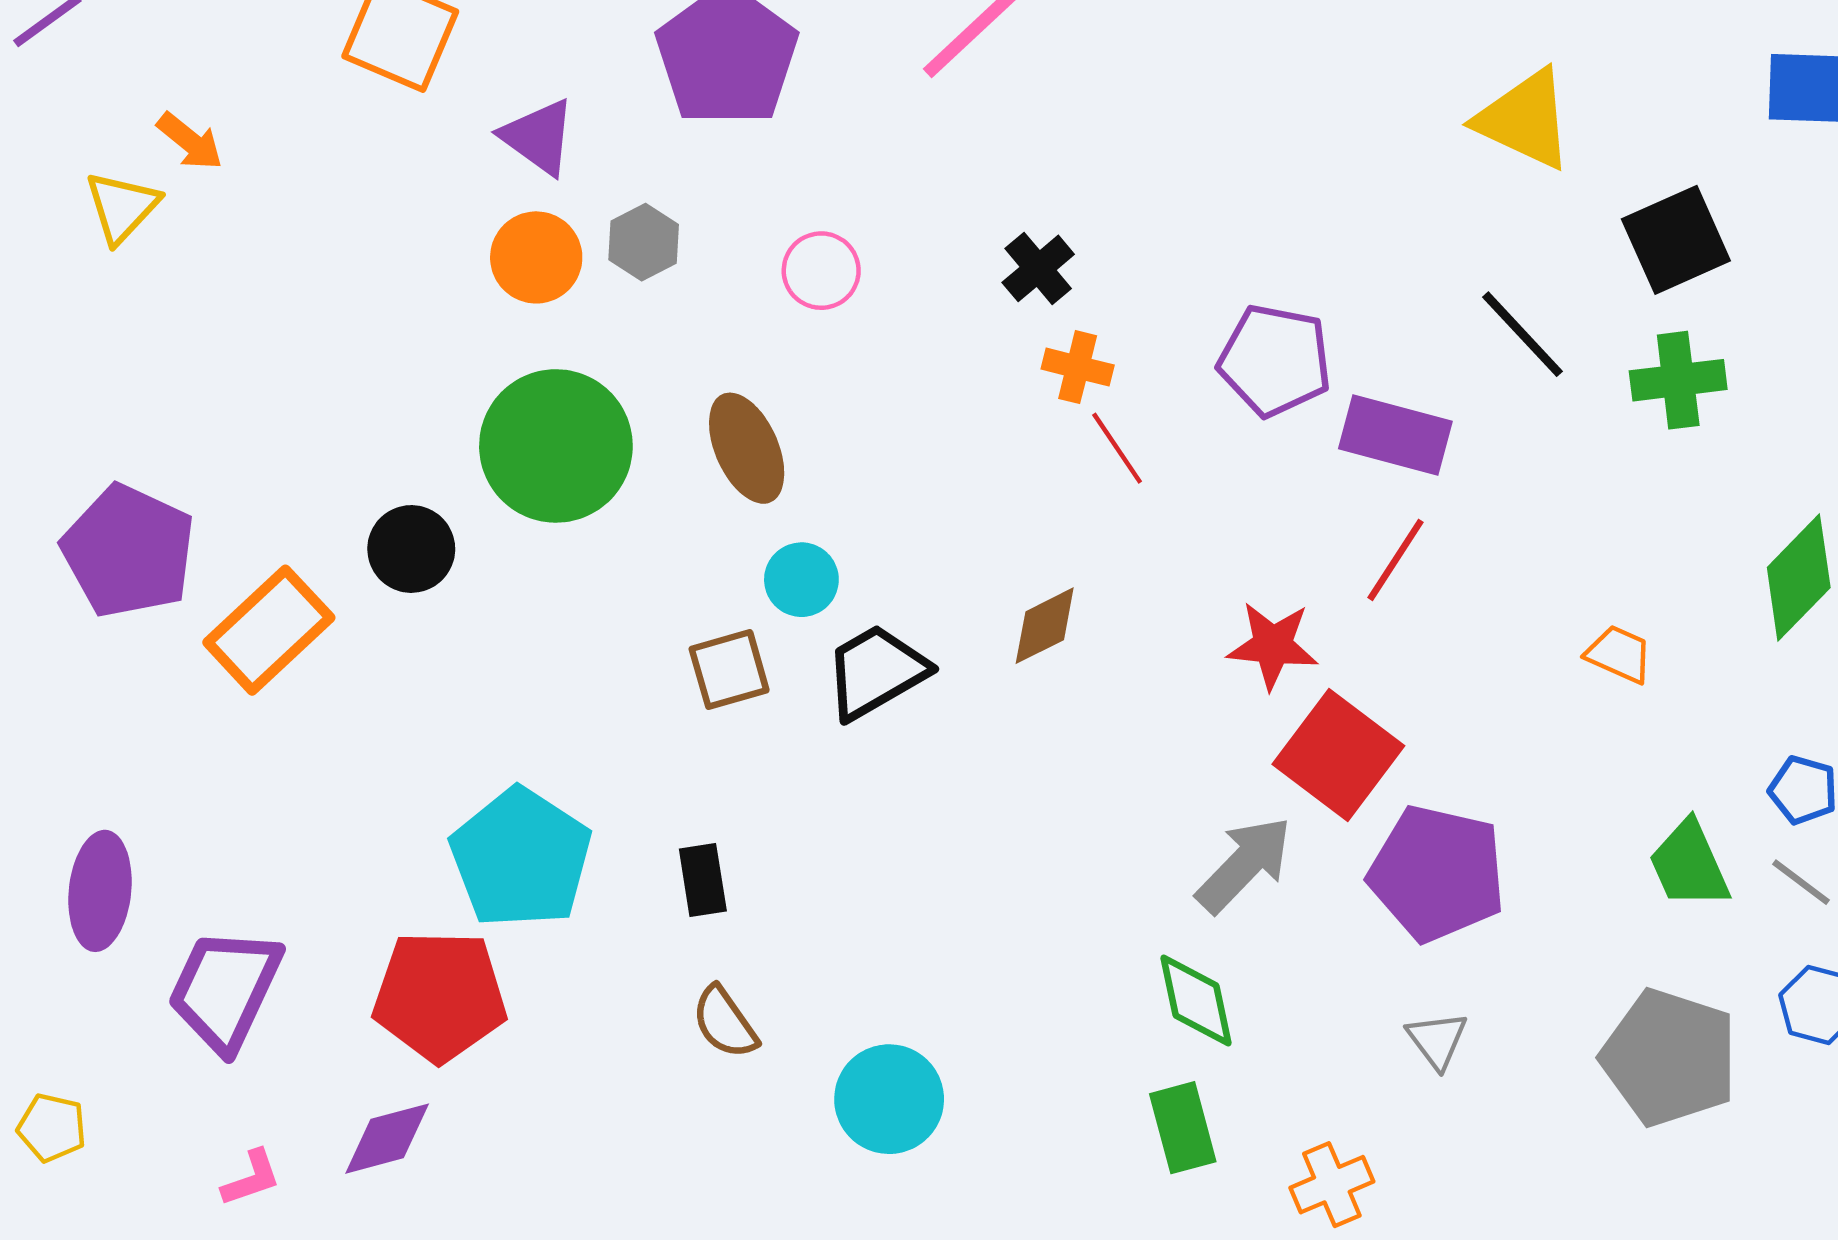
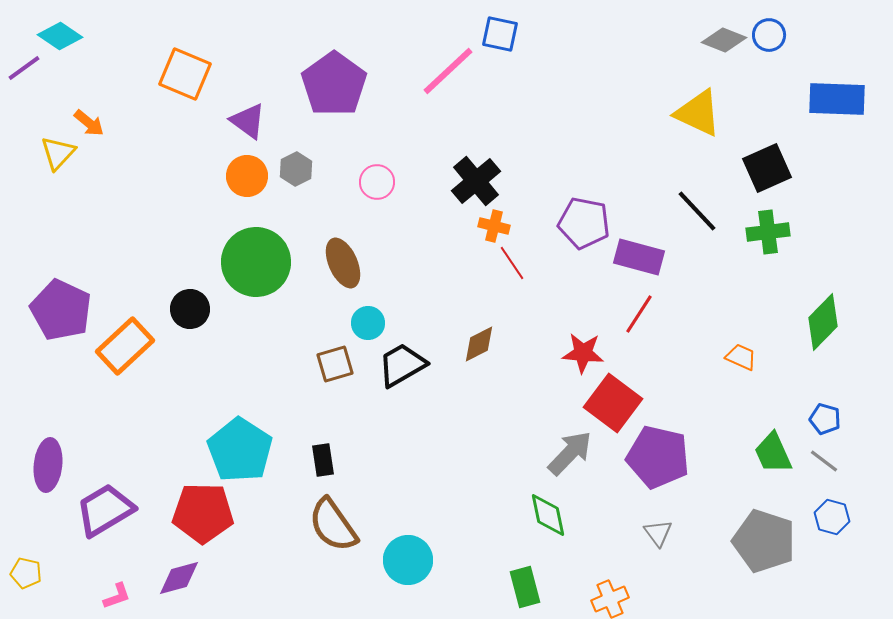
black cross: (1038, 268) -> (476, 181), size x1.5
purple trapezoid: (225, 990) -> (105, 510), turned 34
brown semicircle: (725, 1022) -> (333, 525), size x1.6
green rectangle: (1183, 1128) -> (525, 587), moved

